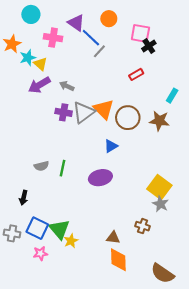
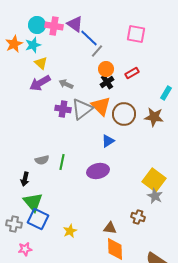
cyan circle: (31, 14) -> (37, 25), moved
orange circle: (109, 19) -> (106, 69), moved
pink cross: (53, 38) -> (54, 26), moved
black cross: (149, 46) -> (107, 82), moved
cyan star: (28, 58) -> (33, 45), moved
black arrow: (24, 198) -> (25, 179), moved
green triangle: (59, 229) -> (33, 202), moved
pink star: (40, 253) -> (25, 249), moved

